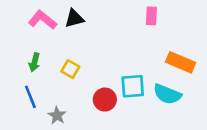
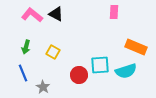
black triangle: (74, 19) -> (56, 14), turned 42
cyan semicircle: (167, 94) -> (126, 71), turned -40

